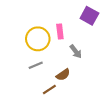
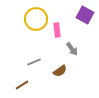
yellow circle: (38, 39) -> (36, 19), moved
brown line: (49, 89) -> (22, 85), moved

